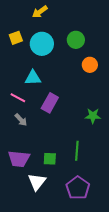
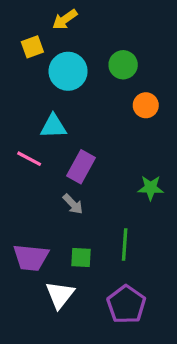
yellow square: (16, 38) -> (32, 47), moved
gray arrow: (21, 120) -> (73, 204), moved

